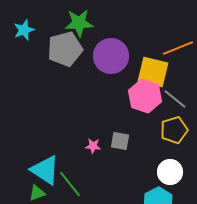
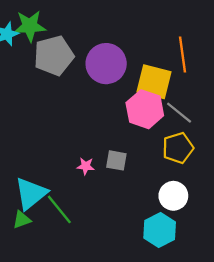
green star: (79, 23) -> (30, 26), moved
orange line: (178, 48) -> (182, 54), turned -76
cyan triangle: (45, 170) -> (31, 194), turned 48

